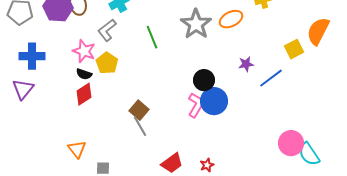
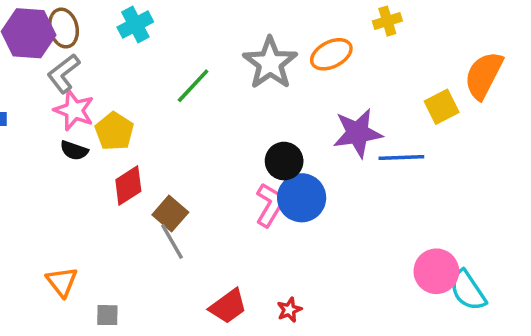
gray L-shape: (107, 30) -> (64, 74), moved
green line: (152, 37) -> (193, 86), turned 65
purple star: (246, 64) -> (358, 133), size x1.8
blue line: (271, 78) -> (401, 158), turned 35
red diamond: (84, 94) -> (128, 186), moved

